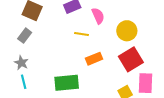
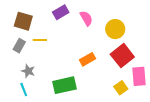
yellow line: (81, 34) -> (40, 40), moved
gray star: (21, 63) -> (28, 71), moved

